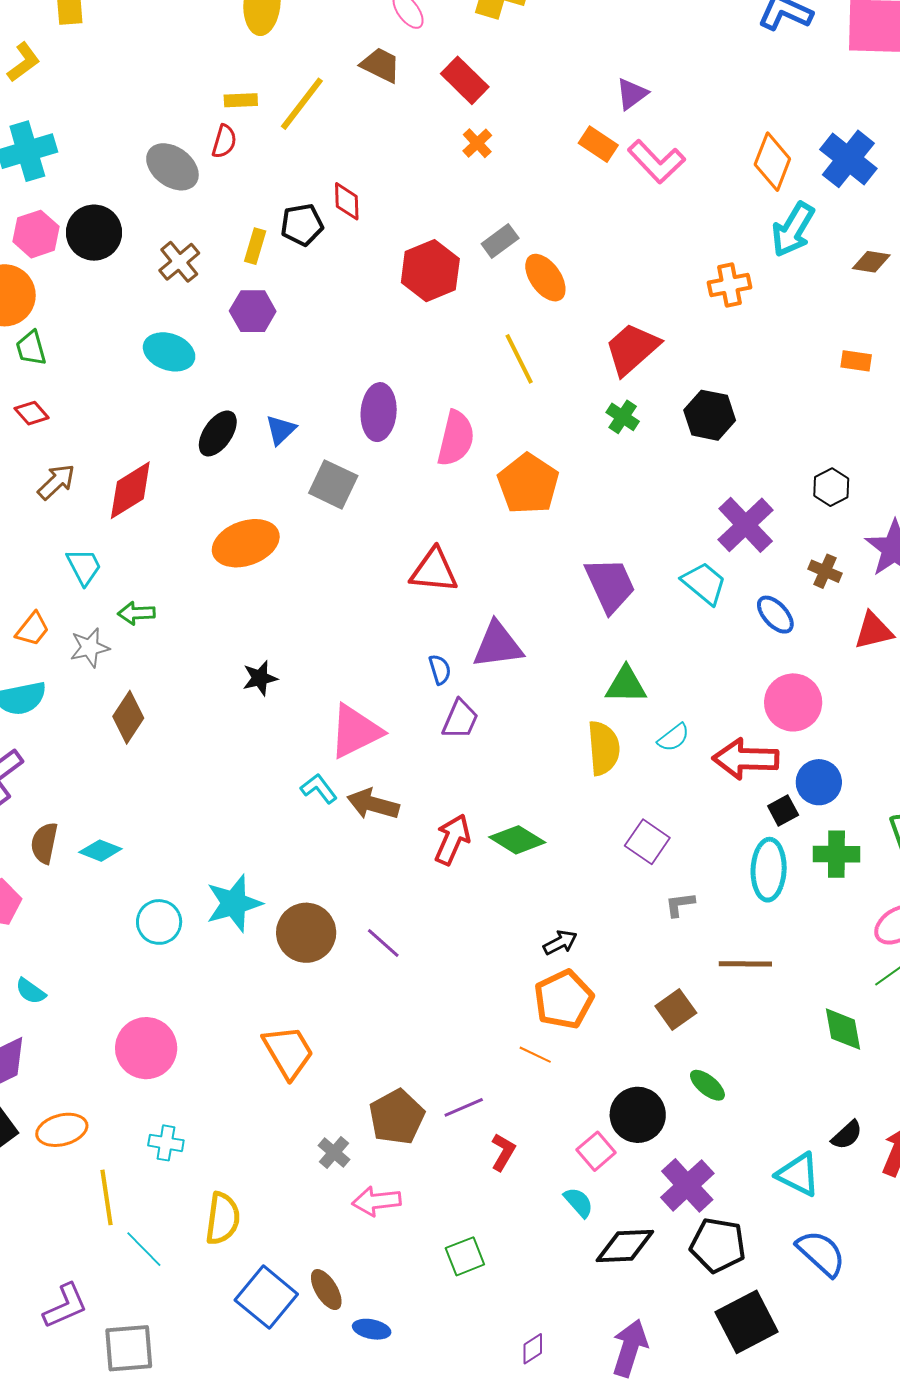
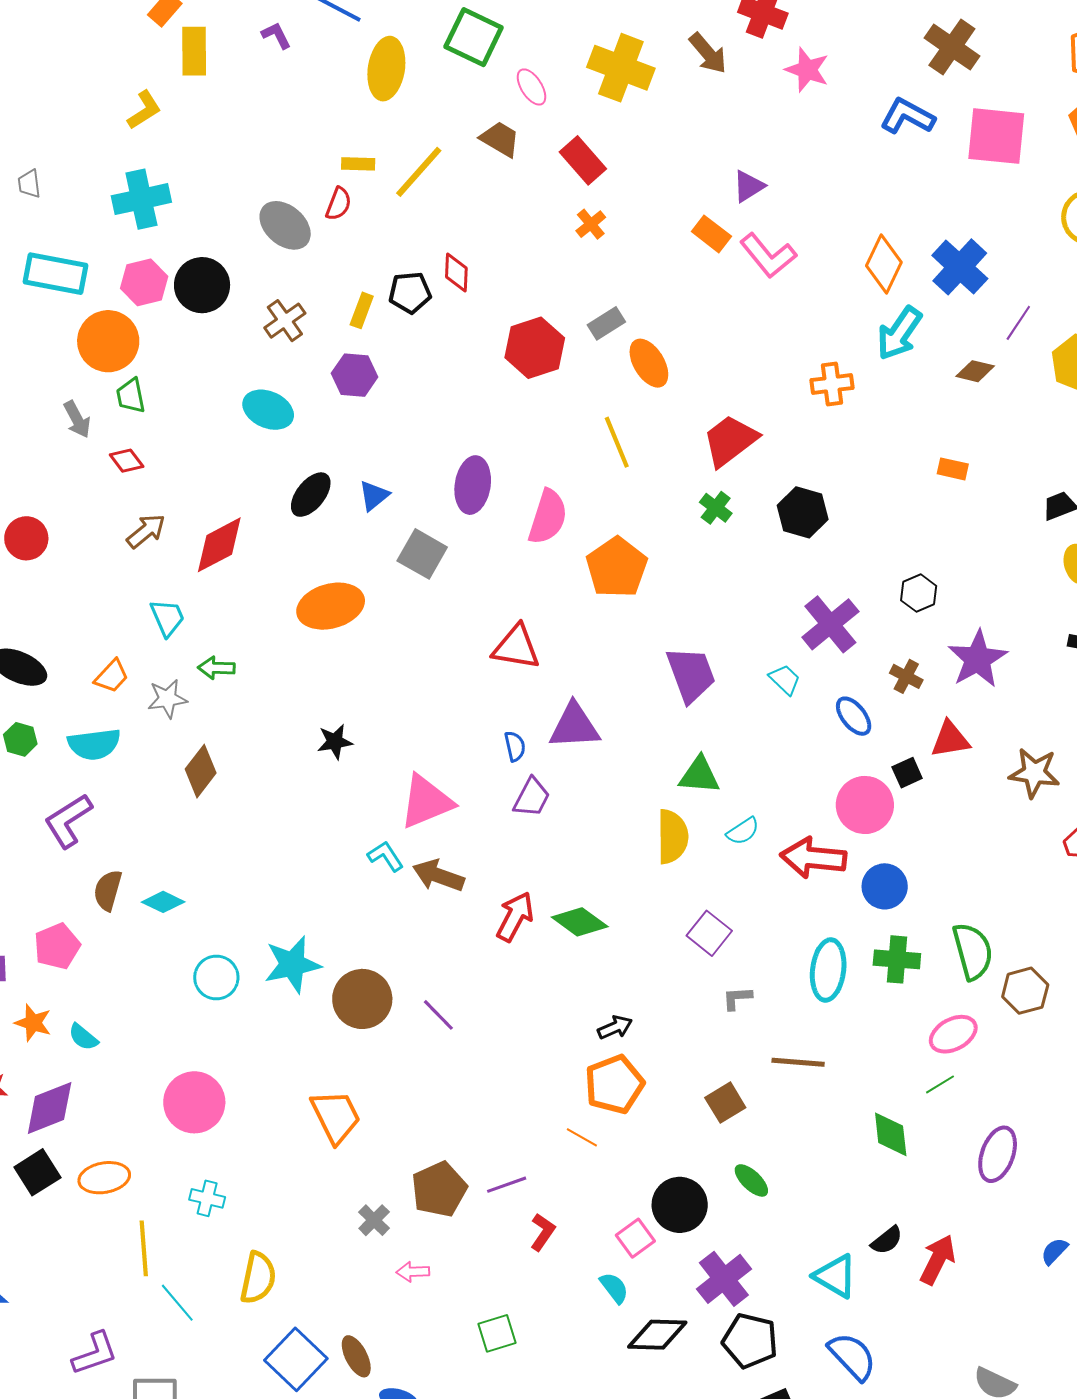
cyan trapezoid: (704, 583) -> (785, 680), size x0.7
black square: (783, 811) -> (907, 773), moved
pink arrow: (376, 1201) -> (413, 1272), size x0.7

